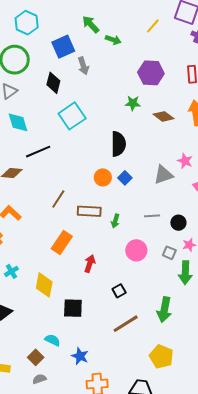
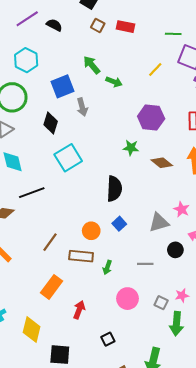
orange circle: (103, 177) -> (91, 231), moved
black circle: (178, 223) -> (175, 250), moved

